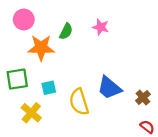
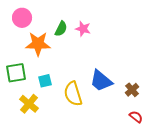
pink star: (101, 27) -> (83, 29), moved

